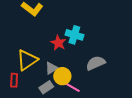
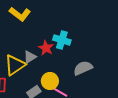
gray triangle: (51, 68) -> (30, 57), moved

